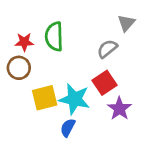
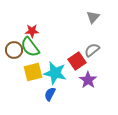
green semicircle: (54, 37) -> (30, 47), moved, turned -35
red star: (24, 42) -> (32, 31), moved
gray semicircle: (107, 49) -> (92, 50), moved

